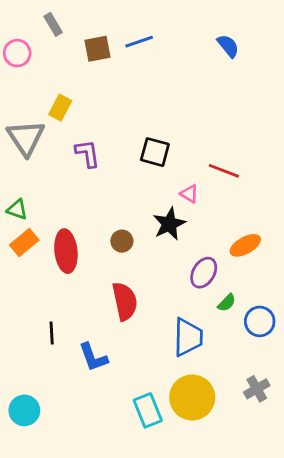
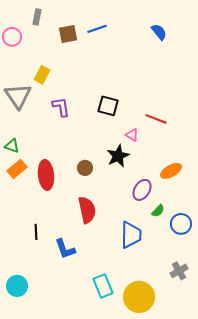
gray rectangle: (53, 24) -> (37, 17), turned 42
yellow circle: (192, 397) -> (139, 297), moved

